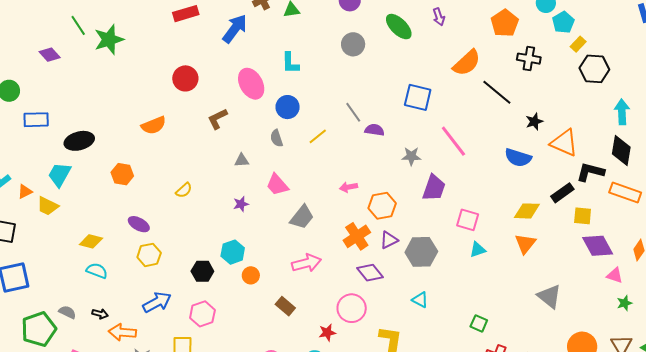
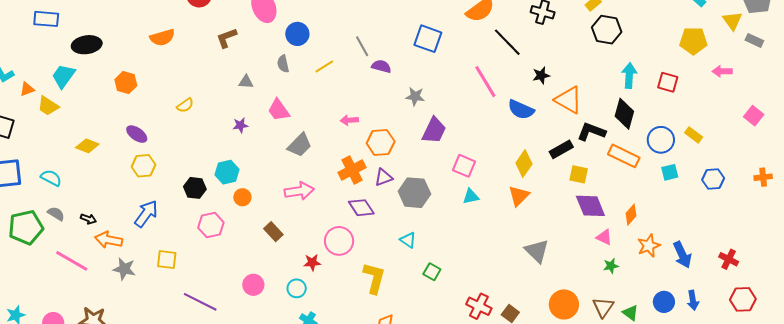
pink line: (453, 141) -> (485, 82), moved
yellow diamond: (527, 211) -> (524, 163), turned -64
cyan semicircle: (97, 271) -> (51, 178), moved
blue arrow: (157, 302) -> (146, 214), turned -32
pink hexagon: (202, 314) -> (211, 225), moved
green square: (479, 323) -> (432, 272), moved

